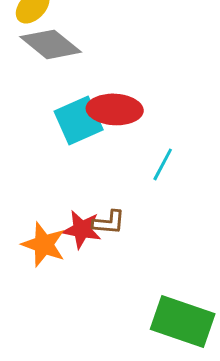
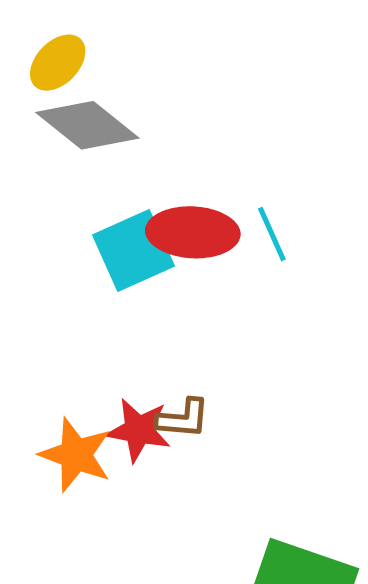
cyan line: (163, 164) -> (272, 234), moved, turned -52

